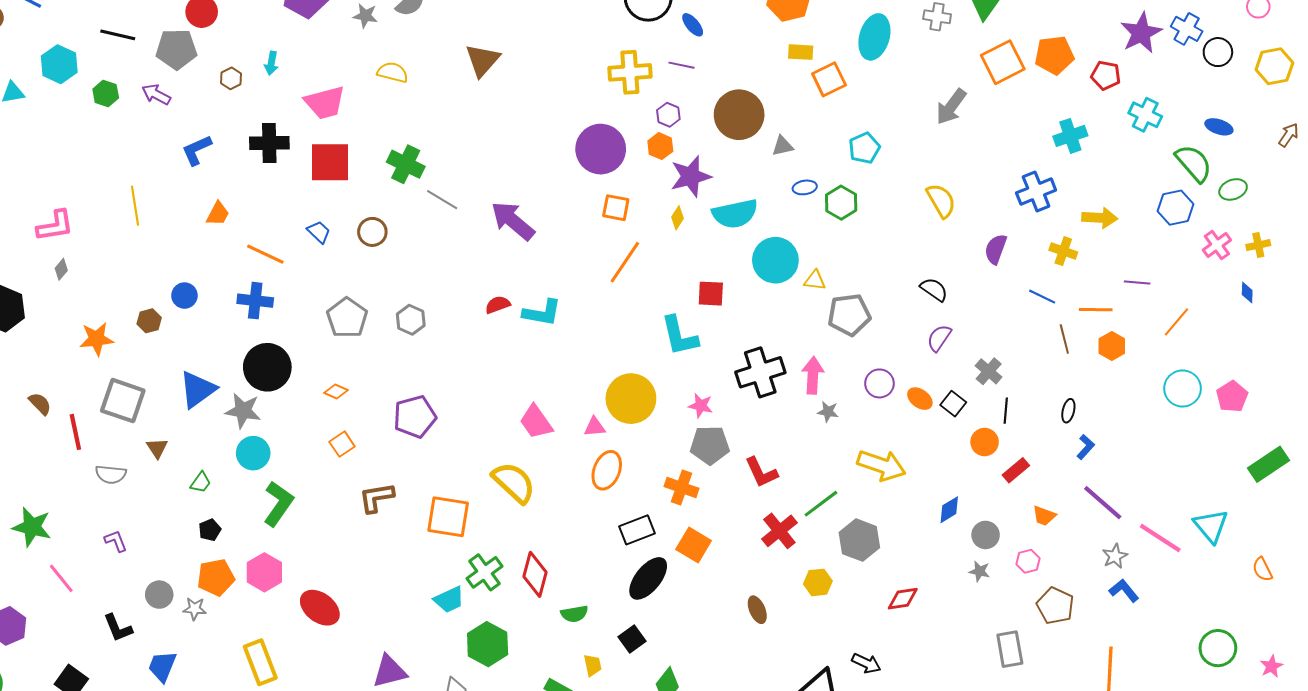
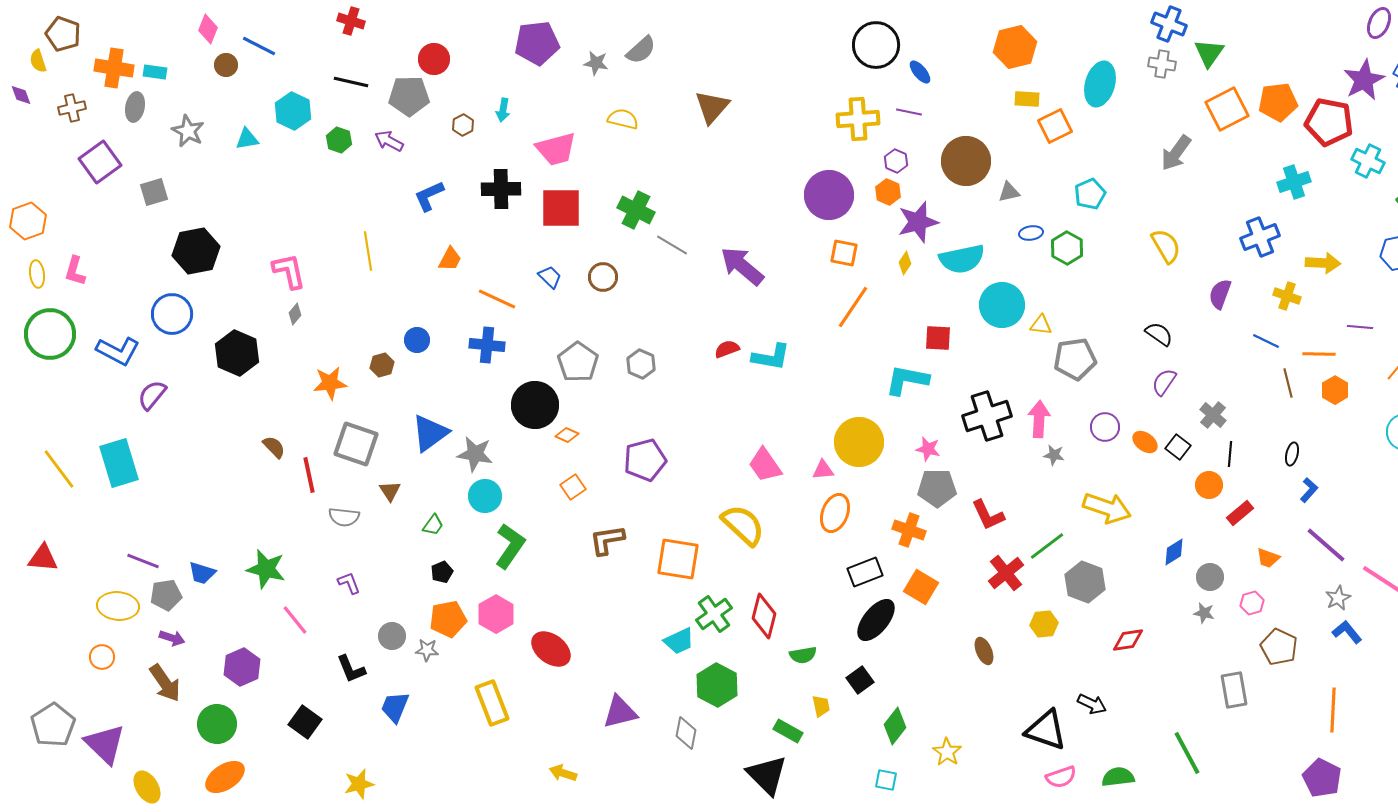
red pentagon: (1106, 75) -> (1329, 122), size x1.6
pink L-shape: (55, 226) -> (289, 271), turned -93
cyan L-shape: (679, 336) -> (907, 380), turned 114
black circle: (267, 367) -> (535, 405), moved

